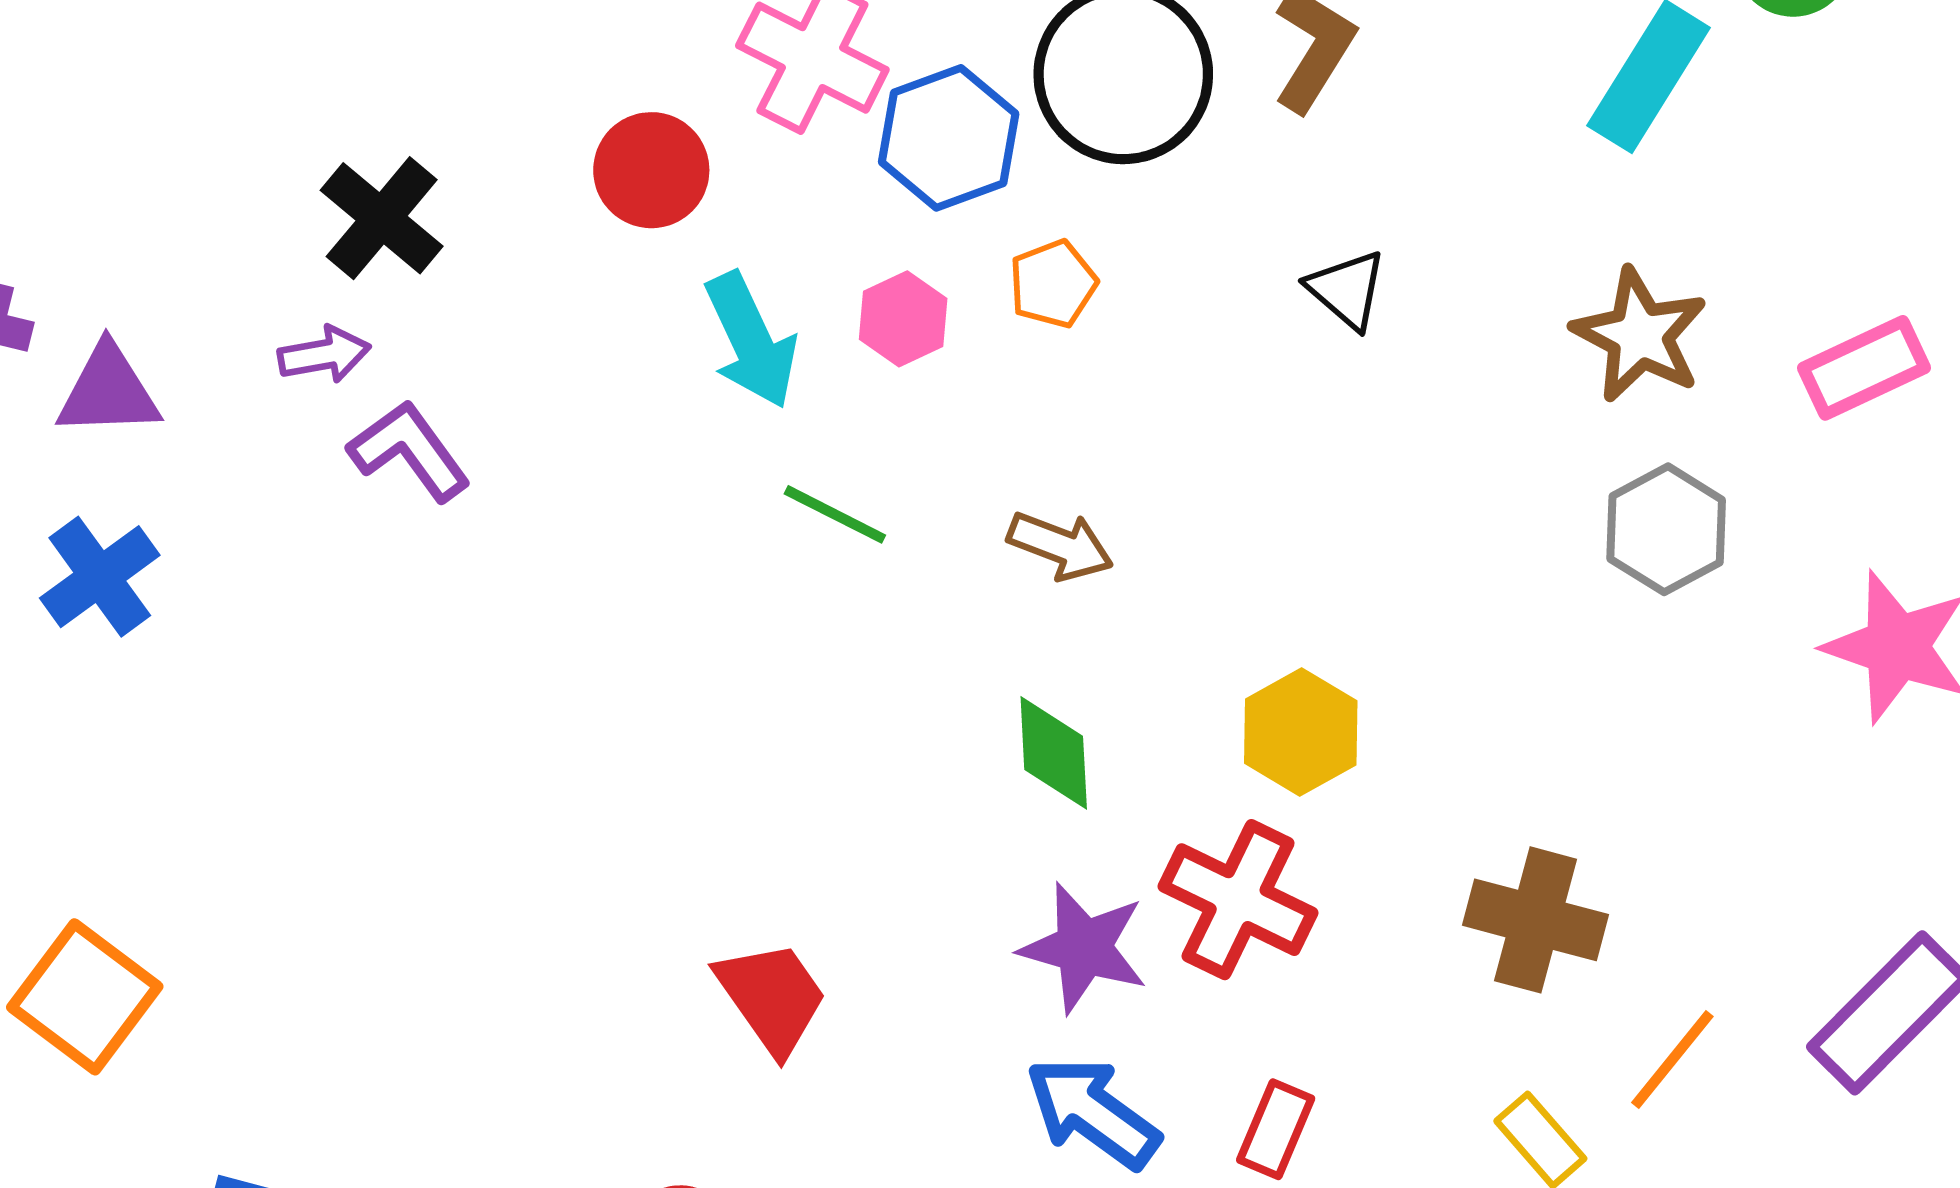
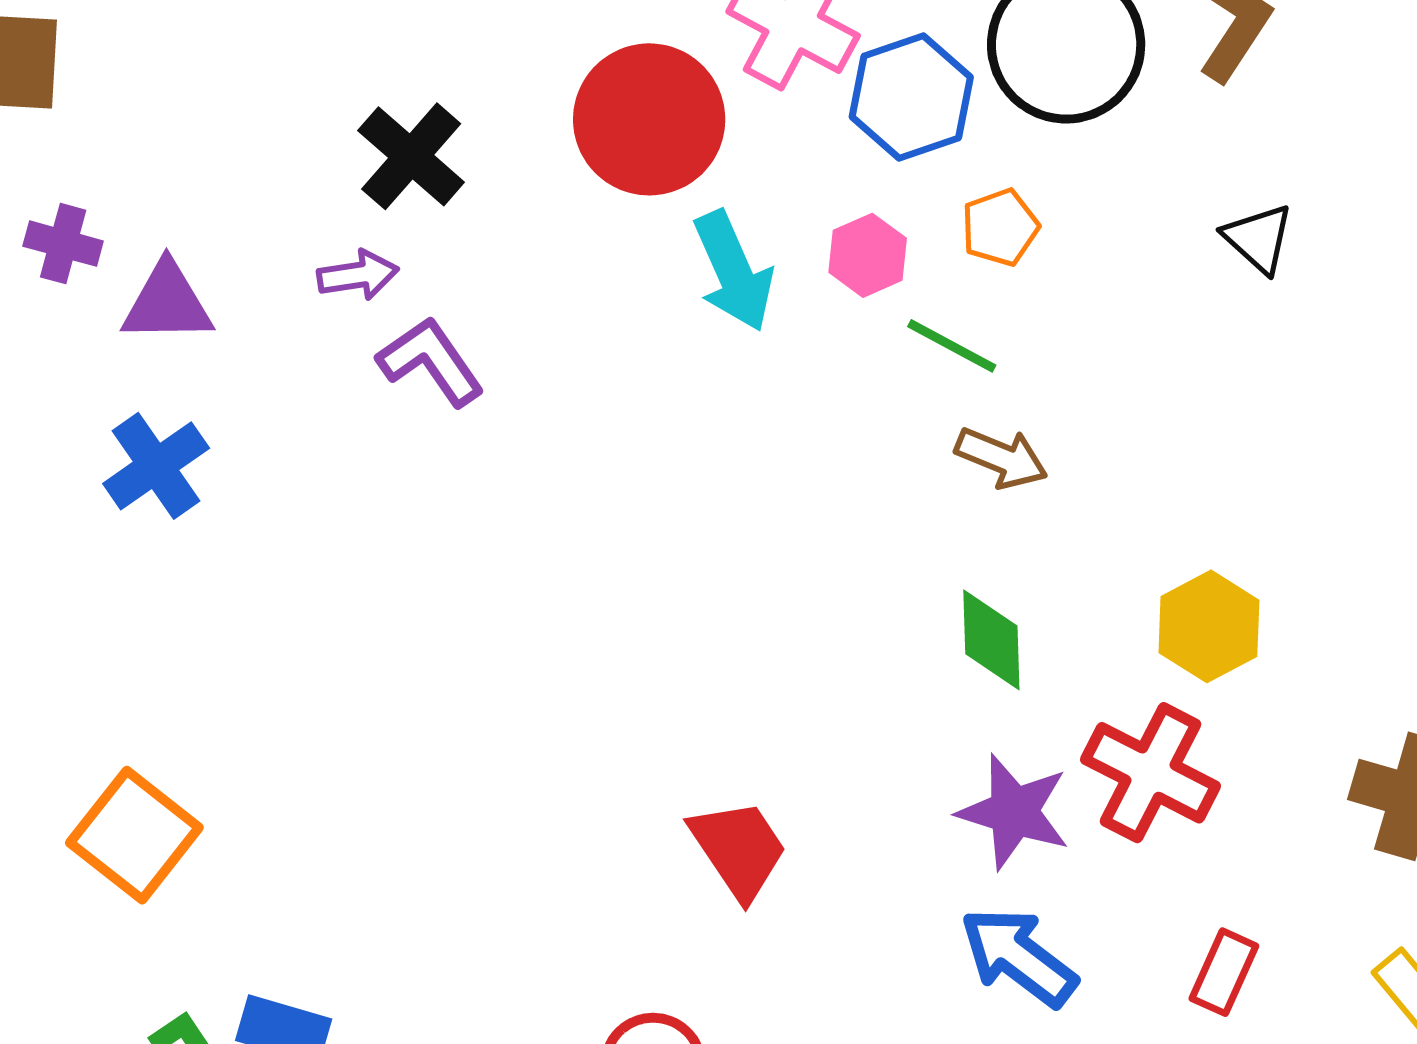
red circle: (651, 170) -> (649, 119), size x1.5
green line: (835, 514) -> (952, 346), moved
red rectangle: (1276, 1129) -> (1224, 972), moved

